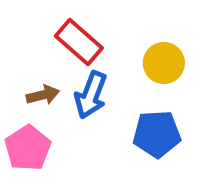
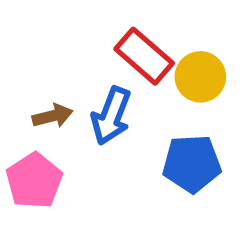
red rectangle: (79, 42) -> (144, 56), moved

